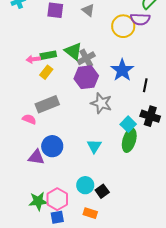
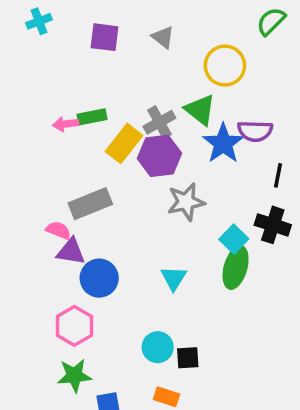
purple semicircle: (140, 19) -> (255, 131), moved
green triangle: (73, 51) -> (200, 110), moved
yellow rectangle: (46, 72) -> (124, 143), moved, size x1.5
black line: (145, 85) -> (278, 175), moved
gray star: (101, 103) -> (186, 202), turned -30
purple triangle: (36, 157) -> (71, 252), moved
black square: (102, 191) -> (188, 358), turned 32
pink hexagon: (57, 199) -> (74, 326), moved

